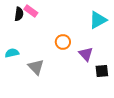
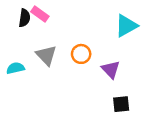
gray triangle: (36, 67) -> (46, 55), moved
black square: (102, 71) -> (121, 104), moved

